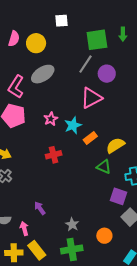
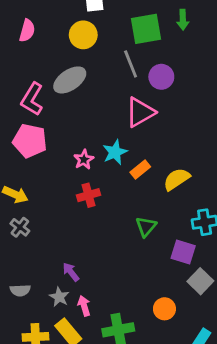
yellow circle: (36, 43) -> (83, 35), moved
gray line: (86, 64) -> (131, 64), turned -54
pink star: (51, 119) -> (84, 160), moved
green triangle: (104, 167) -> (146, 227), moved, turned 49
gray star: (72, 224) -> (59, 297), moved
pink arrow: (24, 229) -> (84, 306), moved

